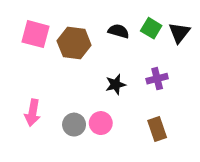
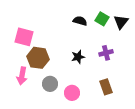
pink square: (36, 34) -> (24, 37), moved
brown hexagon: (74, 43) -> (38, 58), moved
pink circle: (101, 123) -> (72, 93), moved

